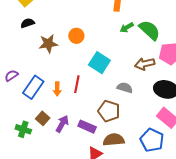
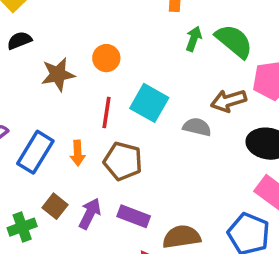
green arrow: (127, 28) -> (194, 39), turned 144
red line: (77, 84) -> (106, 113), moved
gray semicircle: (125, 88) -> (197, 127), moved
brown pentagon: (109, 111) -> (123, 161), moved
green cross: (23, 129) -> (22, 227), turned -35

